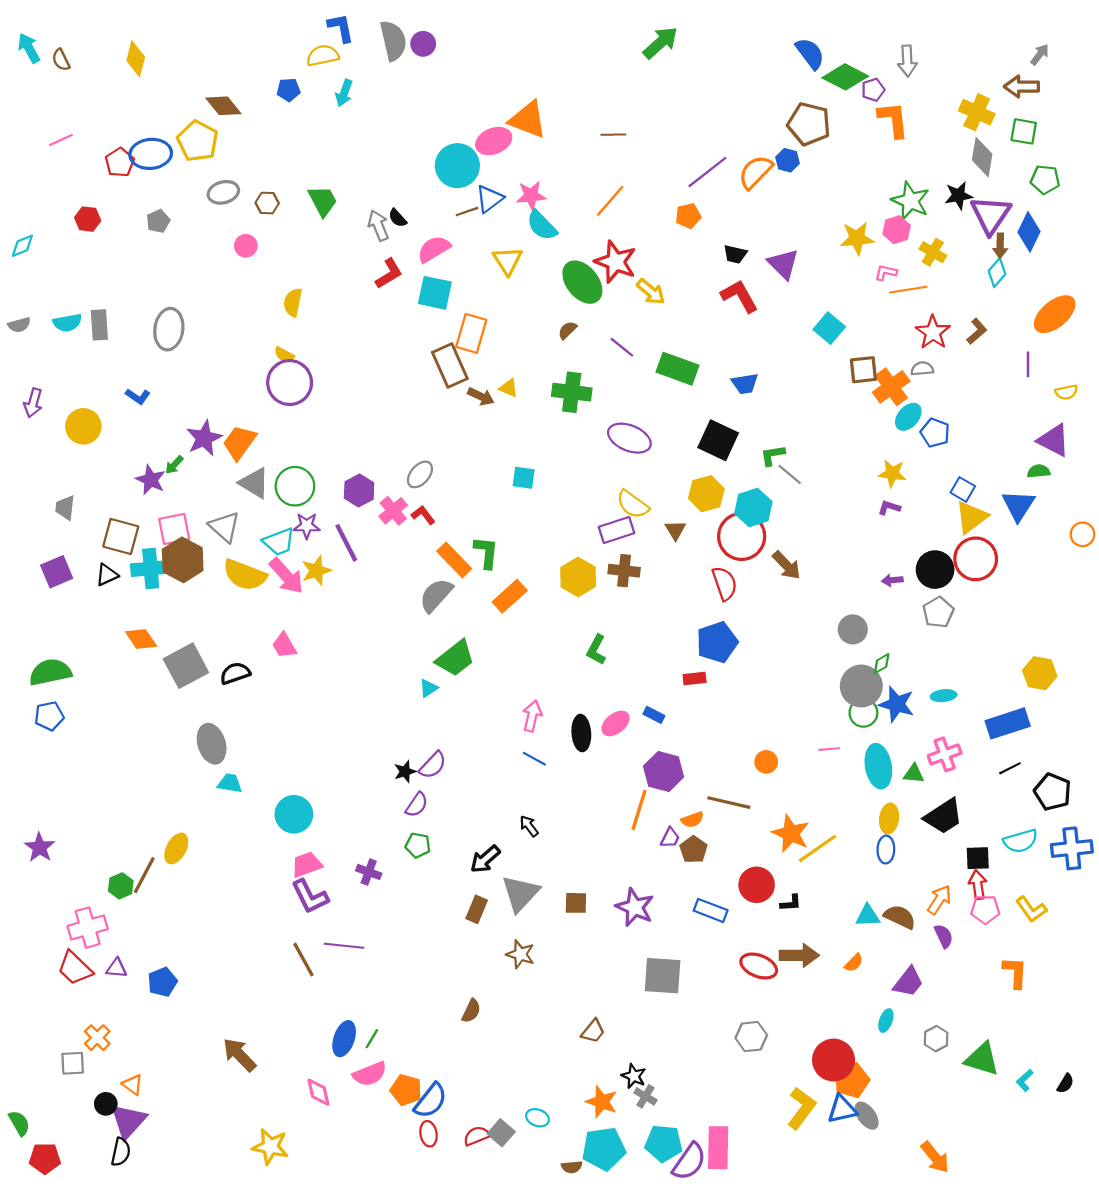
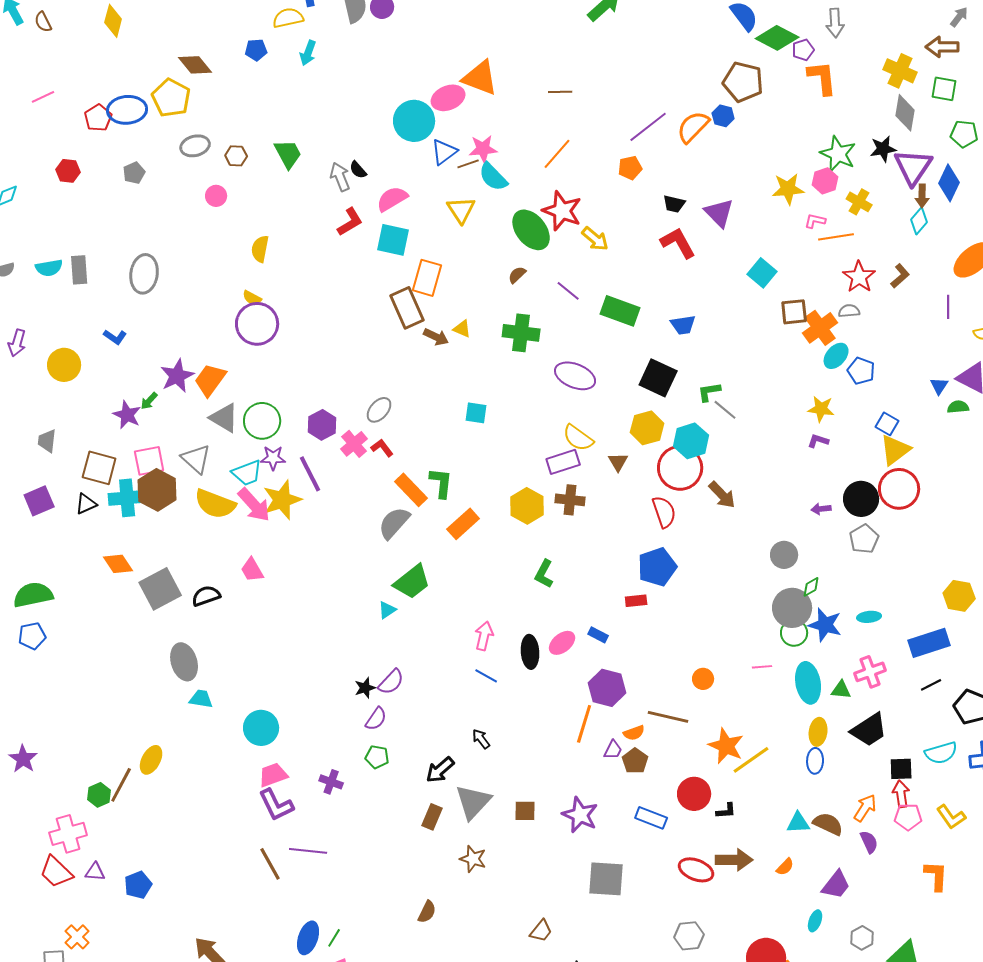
brown line: (467, 212) -> (468, 164), moved
blue triangle: (1018, 505) -> (939, 386), moved, size x0.6
yellow star: (316, 571) -> (282, 500), size x1.4

